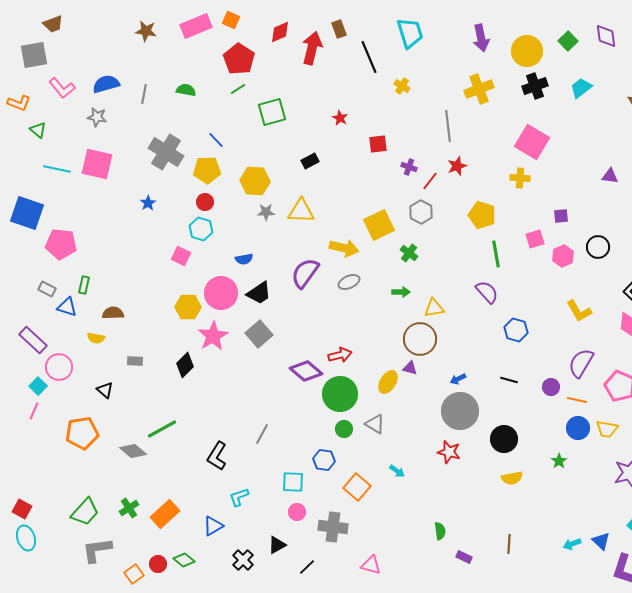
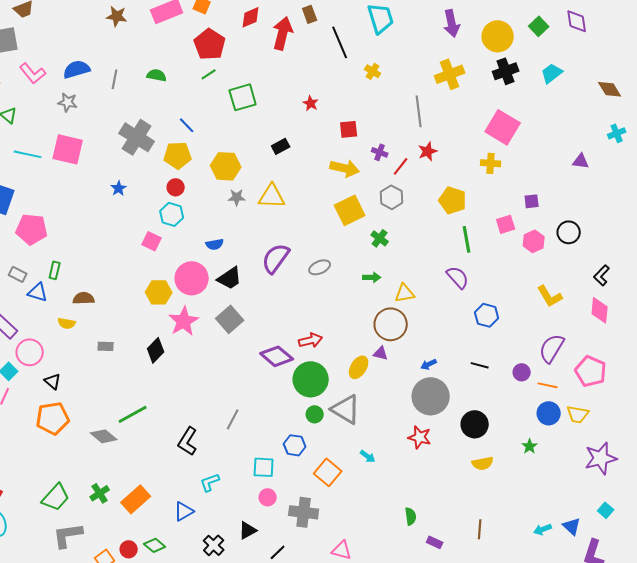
yellow arrow: (344, 248) -> (345, 168), moved
black triangle: (105, 390) -> (53, 381), moved
gray triangle: (375, 424) -> (346, 409), size x1.5

